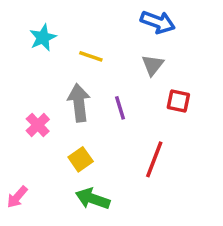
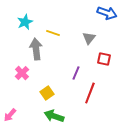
blue arrow: (158, 22) -> (107, 13), moved
gray arrow: (79, 103) -> (36, 49), moved
purple line: (120, 108) -> (76, 73), moved, turned 40

